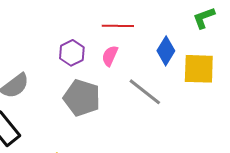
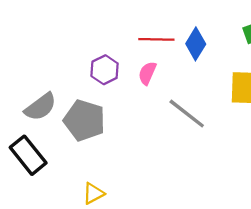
blue diamond: (166, 51) -> (196, 44), moved
gray pentagon: (82, 98) -> (84, 120), moved

